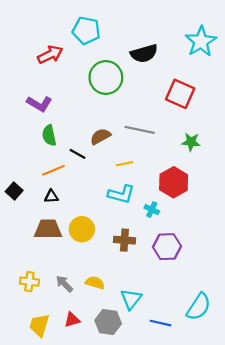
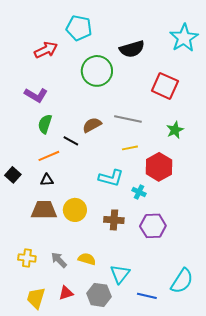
green semicircle: (49, 135) -> (45, 124), turned 30
green star: (191, 142) -> (175, 130), turned -30
yellow line: (124, 164) -> (130, 148), moved

